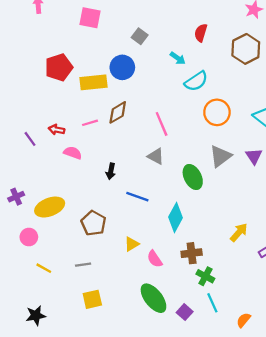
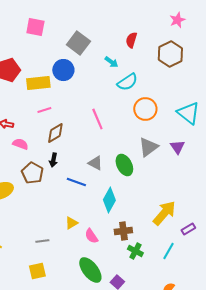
gray square: (140, 36) -> (78, 43), size x1.6
brown diamond: (118, 112) -> (55, 133), moved
pink line: (90, 123) -> (44, 110), moved
gray triangle: (156, 156) -> (95, 163), moved
brown pentagon: (93, 223) -> (32, 173), moved
yellow arrow: (239, 232) -> (164, 213), size x1.5
gray line: (83, 265) -> (42, 241), moved
cyan line: (212, 303) -> (168, 251), moved, turned 54

